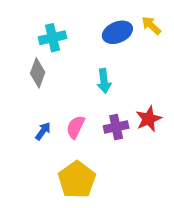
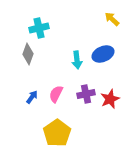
blue ellipse: (117, 32) -> (103, 54), moved
red star: (149, 119) -> (110, 99), moved

